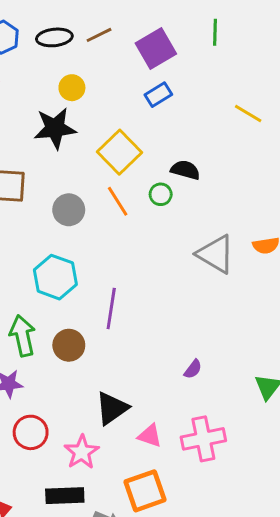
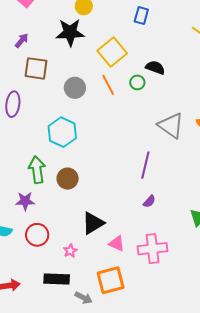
blue rectangle: (158, 95) -> (141, 16), turned -48
purple line: (111, 309) -> (145, 165), moved
pink star: (82, 452) -> (70, 251), size x0.6

